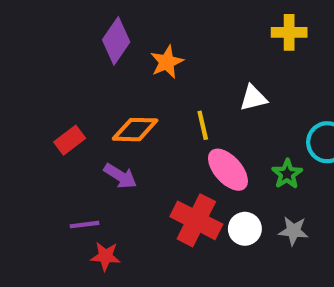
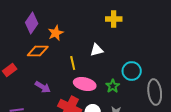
orange diamond: (135, 130) -> (38, 51), moved
pink ellipse: (228, 170) -> (85, 84), turned -35
purple arrow: (120, 176) -> (43, 87), moved

